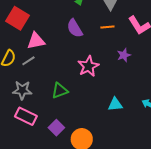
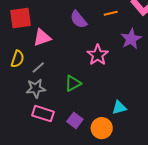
red square: (18, 18) -> (21, 18), turned -30
purple star: (124, 55) -> (131, 39), size x1.5
gray line: (28, 61) -> (38, 67), moved
cyan triangle: (115, 104) -> (119, 108), moved

